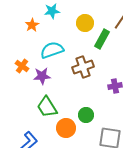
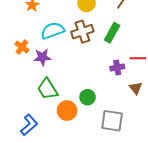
green rectangle: (102, 39) -> (112, 33), moved
brown cross: (83, 67) -> (82, 32), moved

